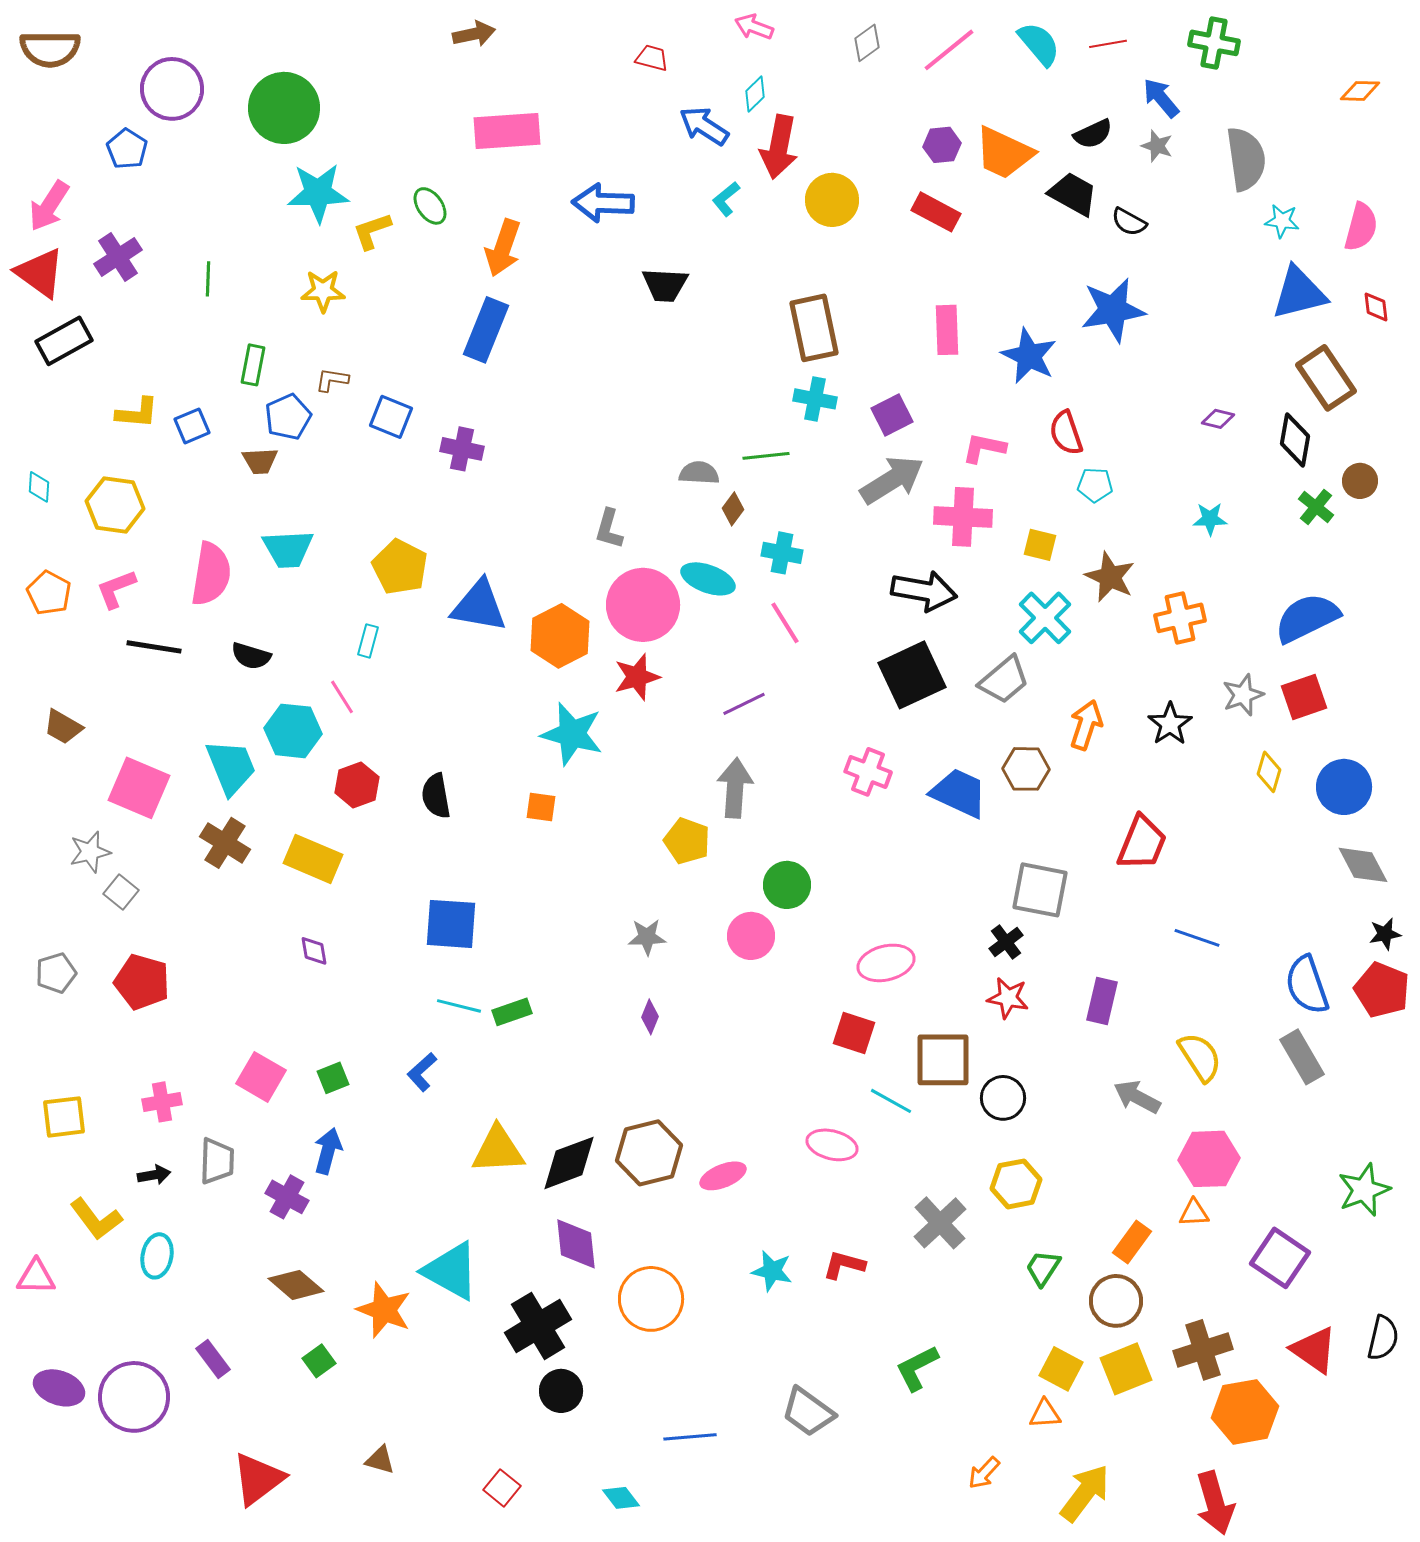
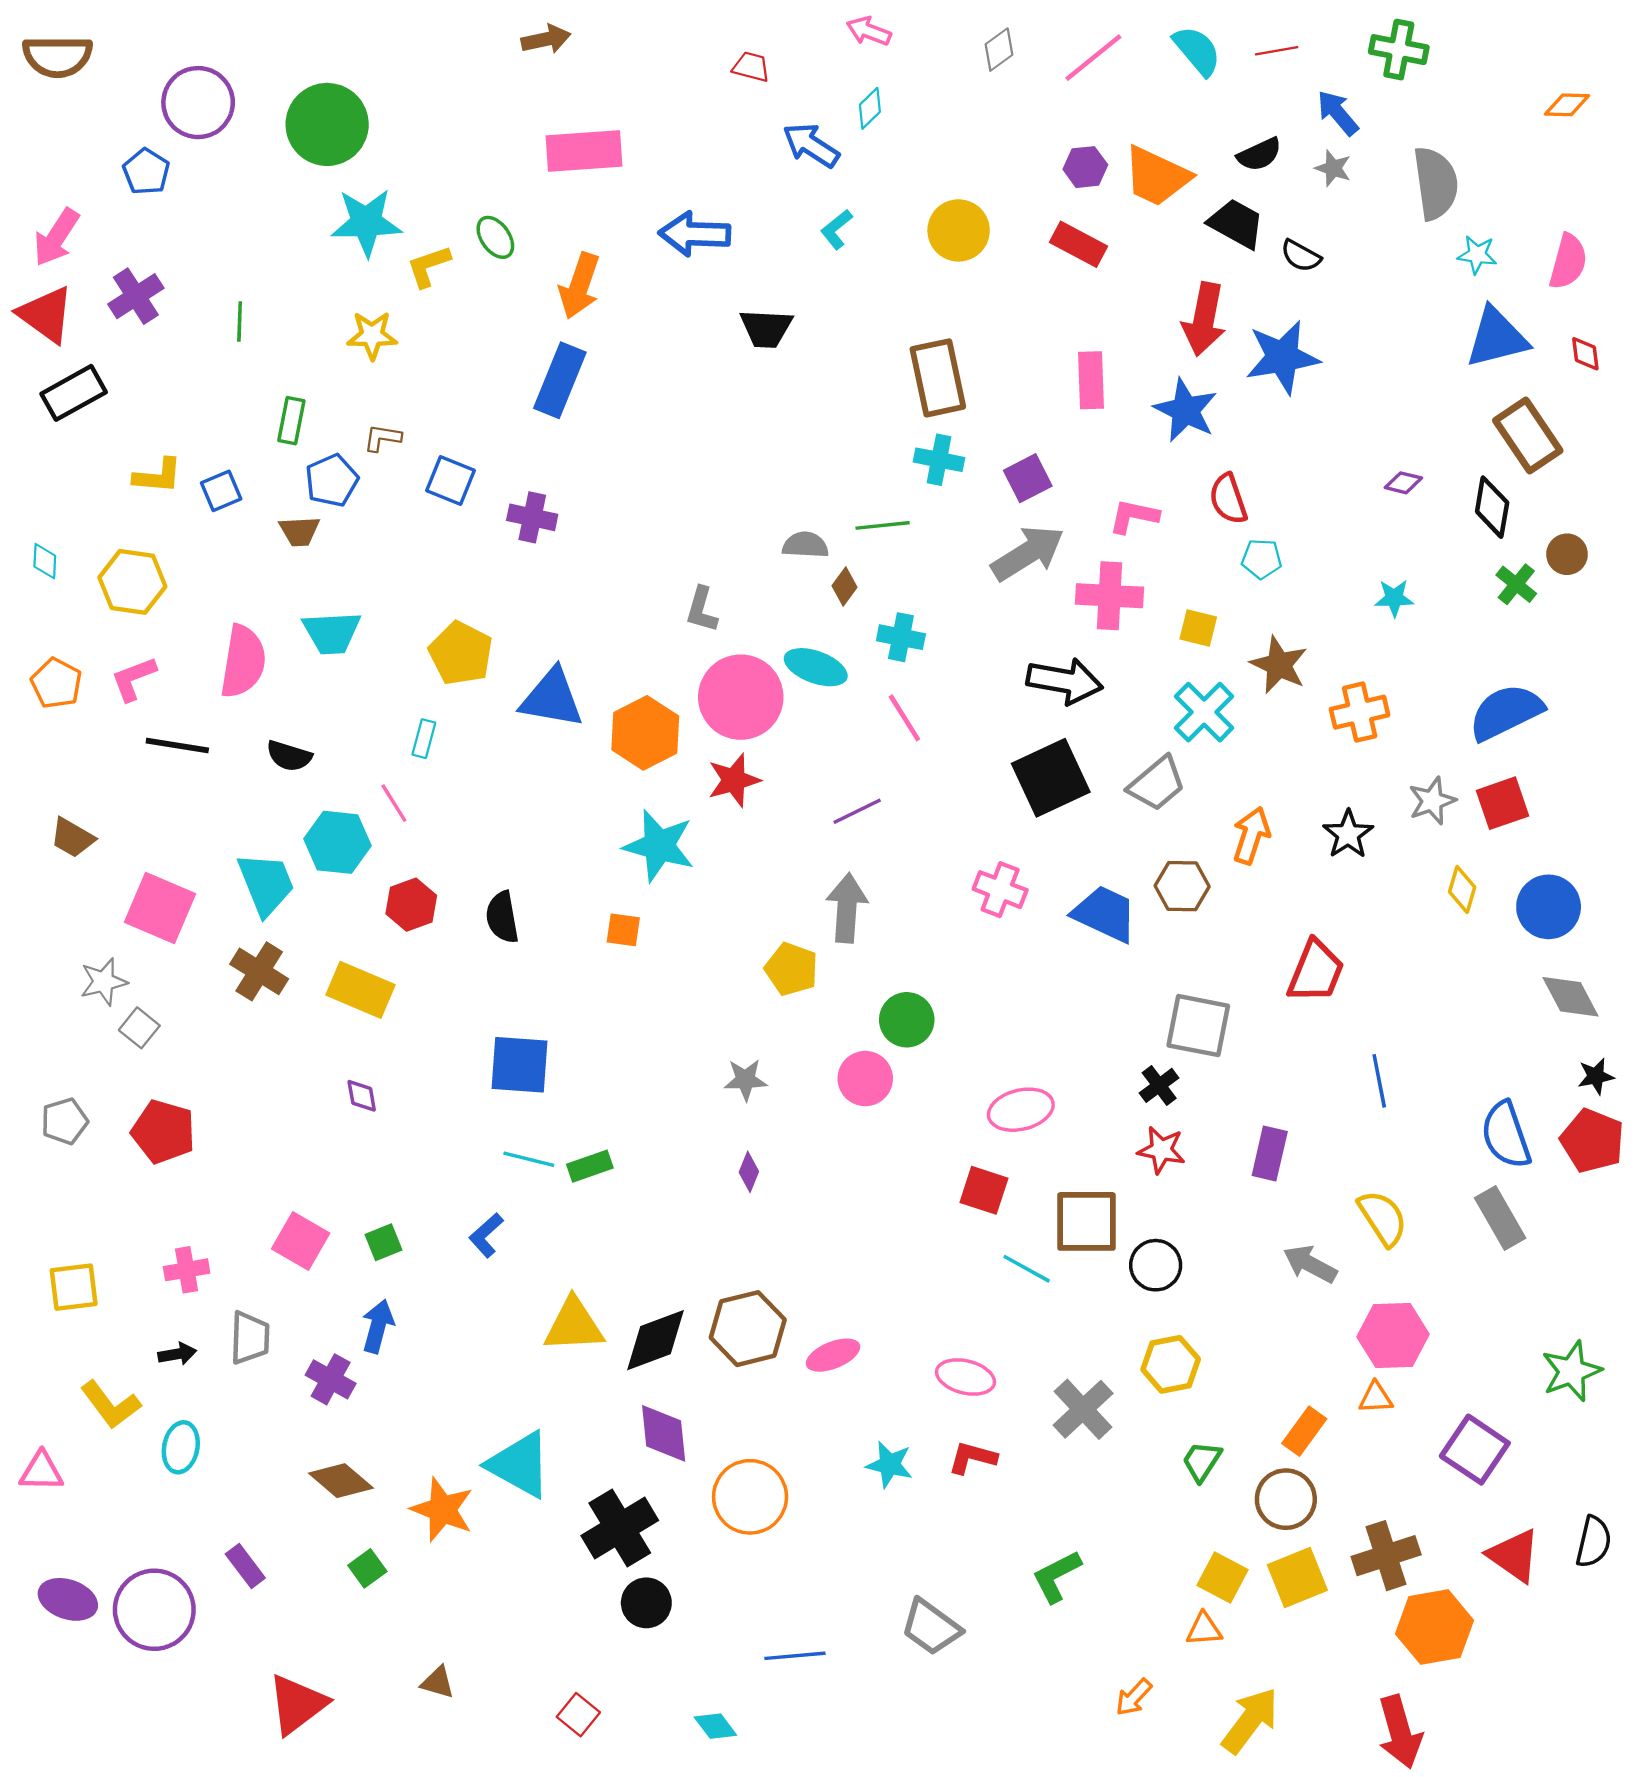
red arrow: (779, 147) -> (1204, 319), moved
blue line: (1197, 938) -> (1379, 1081), turned 60
pink ellipse: (832, 1145) -> (965, 1377), moved

